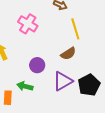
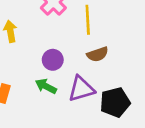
yellow line: (75, 29) -> (88, 20), moved
green arrow: (25, 86) -> (46, 86), moved

